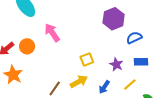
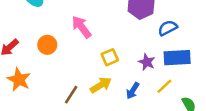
pink arrow: (52, 33) -> (81, 27), moved
orange circle: (27, 46) -> (47, 45), moved
blue rectangle: (141, 62) -> (177, 58), size x1.5

